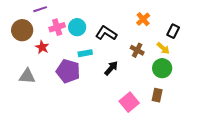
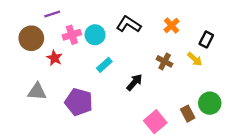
black L-shape: (106, 33) -> (129, 24), moved
cyan rectangle: (85, 53) -> (104, 65), turned -32
green circle: (162, 68) -> (210, 103), moved
purple pentagon: (68, 71) -> (79, 102), moved
brown rectangle: (157, 95) -> (188, 114), turned -40

